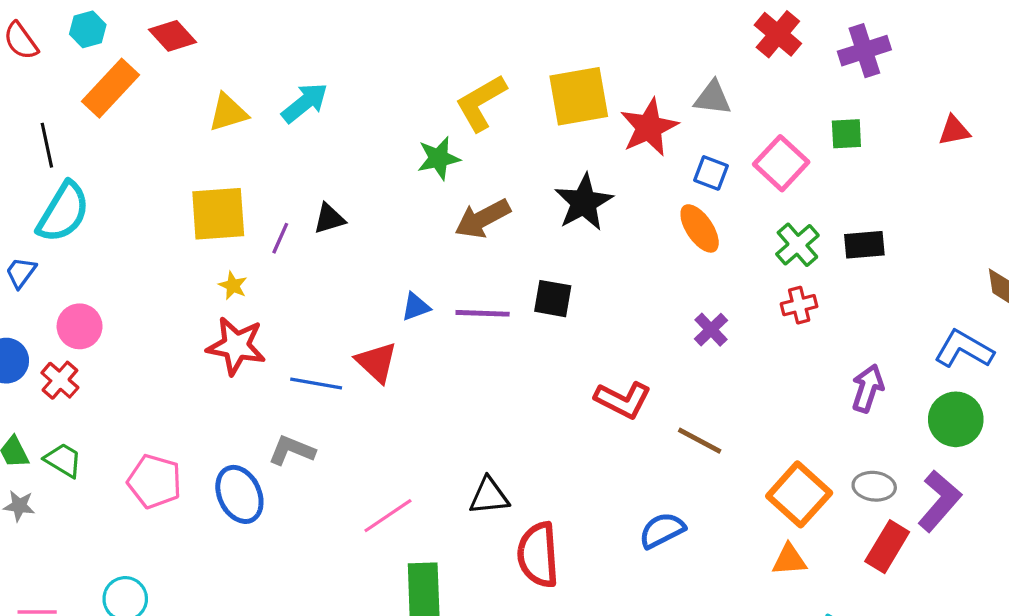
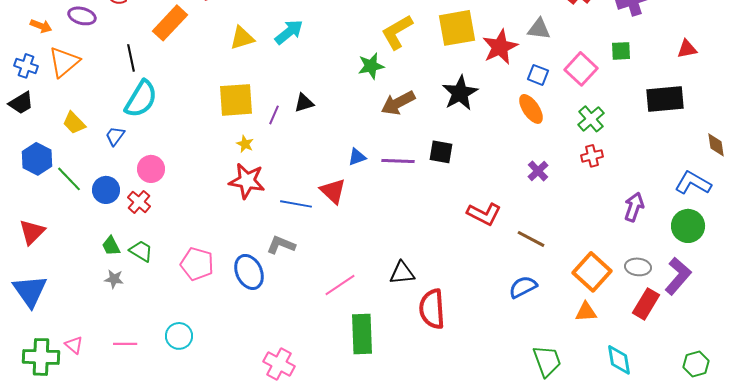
black rectangle: (864, 245) -> (665, 99), moved, size x1.5
blue semicircle: (662, 530) -> (523, 287), moved

